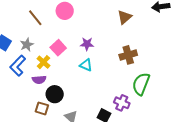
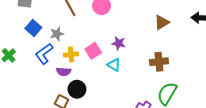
pink square: (58, 48) -> (93, 51), moved
yellow cross: (43, 62) -> (71, 55), turned 32

